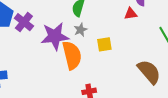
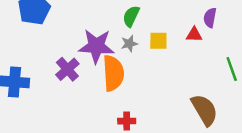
purple cross: (24, 22) -> (67, 69), moved
yellow square: (104, 44) -> (158, 41), moved

